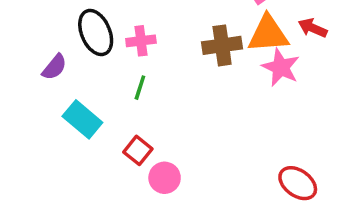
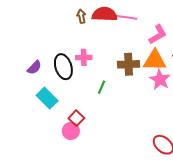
black ellipse: (96, 33) -> (63, 67), moved
green line: (140, 88) -> (102, 87), moved
pink circle: (165, 178) -> (71, 131), moved

